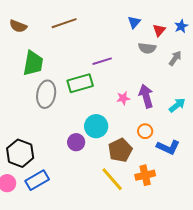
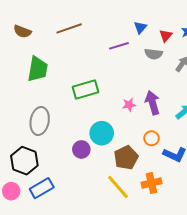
purple line: (102, 61) -> (119, 46), moved
gray ellipse: (46, 94) -> (40, 121), moved

